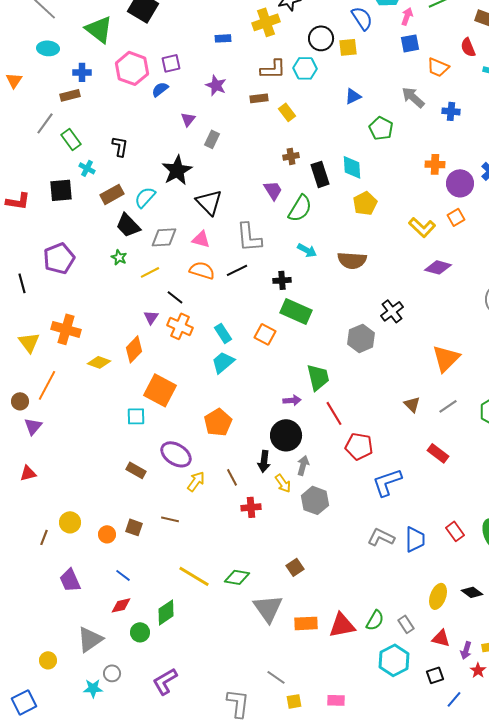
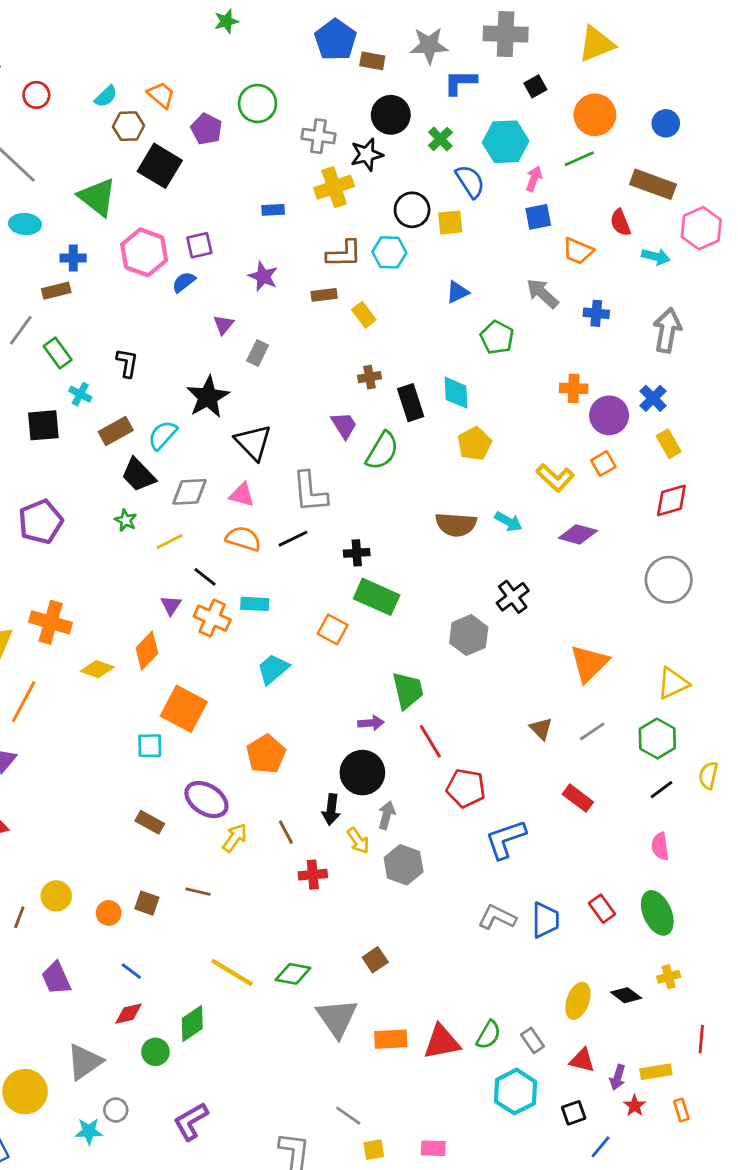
cyan arrow: (307, 250) -> (508, 522), moved
cyan rectangle: (223, 333) -> (255, 604), moved, turned -54
yellow circle: (48, 660) -> (25, 1092), size x1.8

